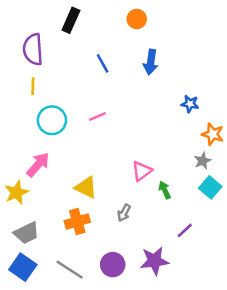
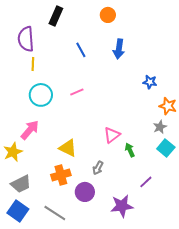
yellow line: (33, 86) -> (33, 64), moved
purple circle: (113, 265) -> (85, 192), moved

